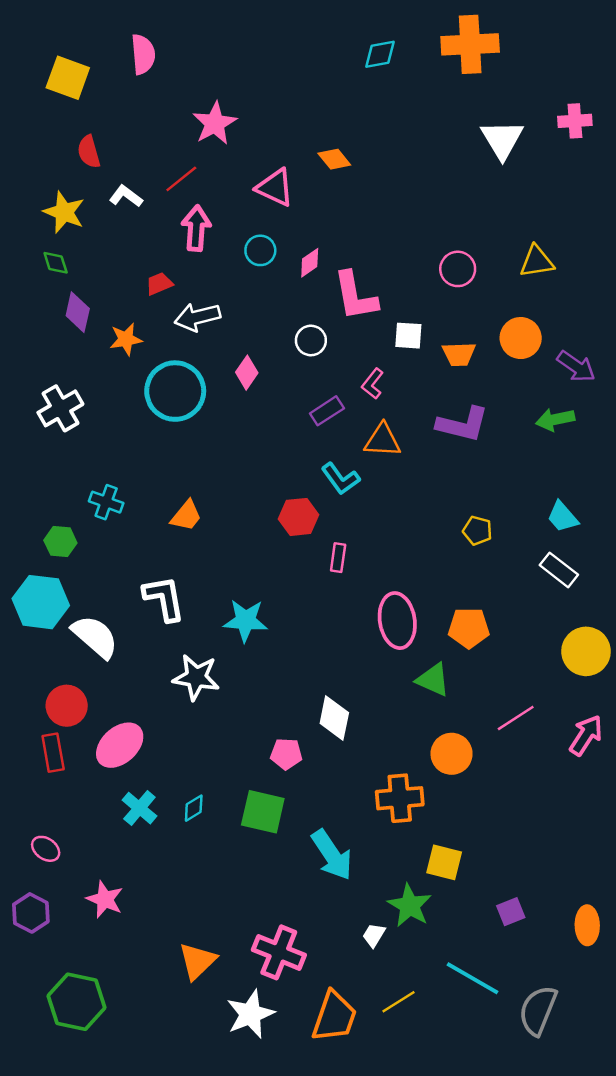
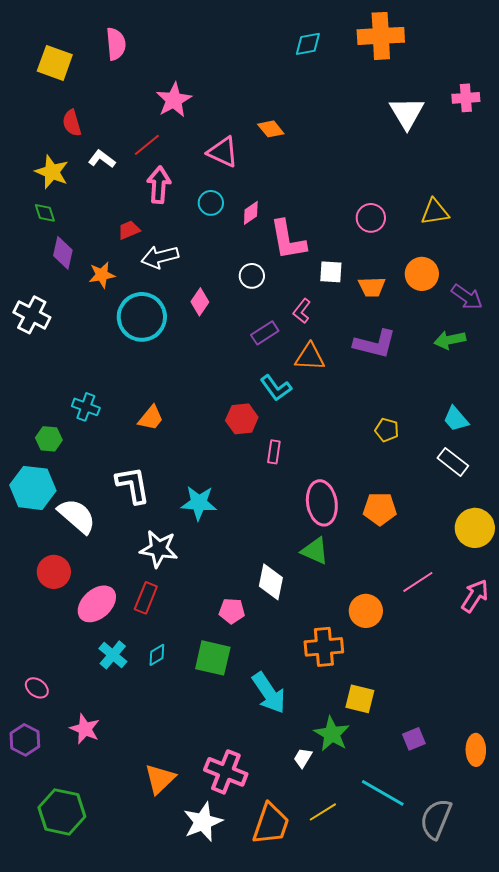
white cross: (60, 408) -> (32, 315), moved, turned -33
green triangle: (433, 680) -> (315, 551), moved
red rectangle: (53, 753) -> (146, 598), moved, turned 32

